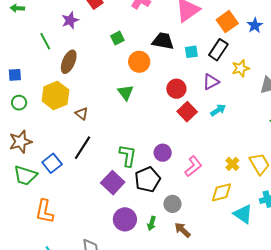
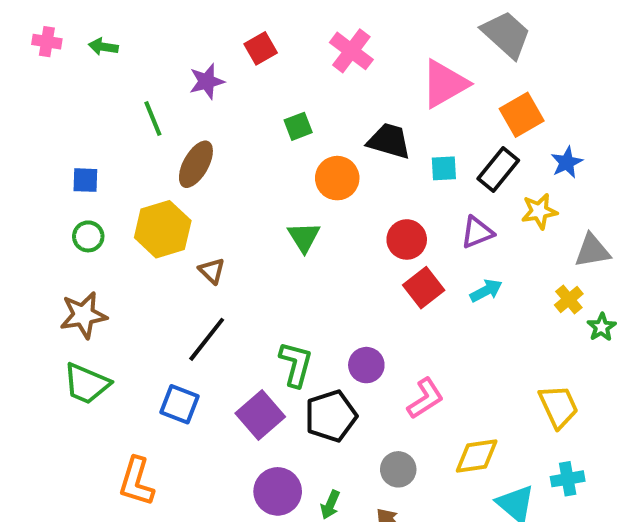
blue star: (255, 25) -> (567, 162), moved
blue square: (52, 163) -> (180, 404), moved, turned -36
yellow cross: (232, 164) -> (569, 299), moved
gray circle: (172, 204) -> (398, 469), moved
orange L-shape: (44, 211) -> (136, 482), moved

